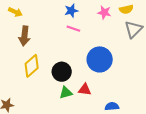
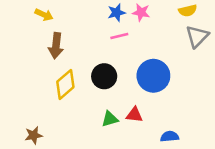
pink star: (104, 12) -> (141, 12), moved
pink line: (73, 29) -> (119, 36), turned -32
black circle: (62, 72) -> (104, 76), moved

